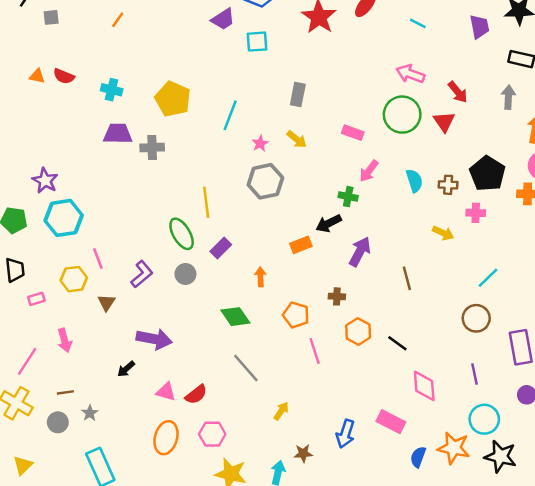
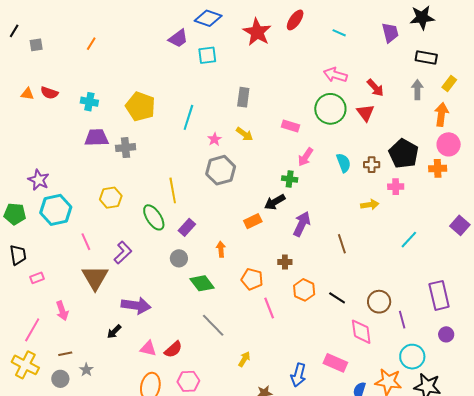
yellow arrow: (443, 233) -> (370, 205), turned -30
gray circle: (185, 274) -> (179, 258), moved
yellow hexagon: (74, 279) -> (111, 198), moved
brown triangle: (106, 303) -> (95, 278), size x1.8
brown circle: (476, 318) -> (379, 302), moved

